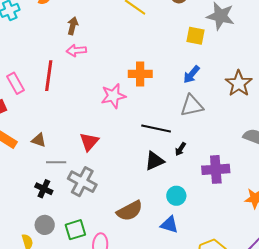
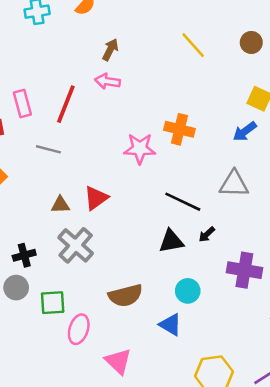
blue arrow: (192, 74) -> (245, 131), moved
brown triangle: (39, 140) -> (60, 205), moved, turned -35
gray line: (56, 162) -> (48, 149), moved
black cross: (44, 189) -> (24, 255), moved, turned 36

